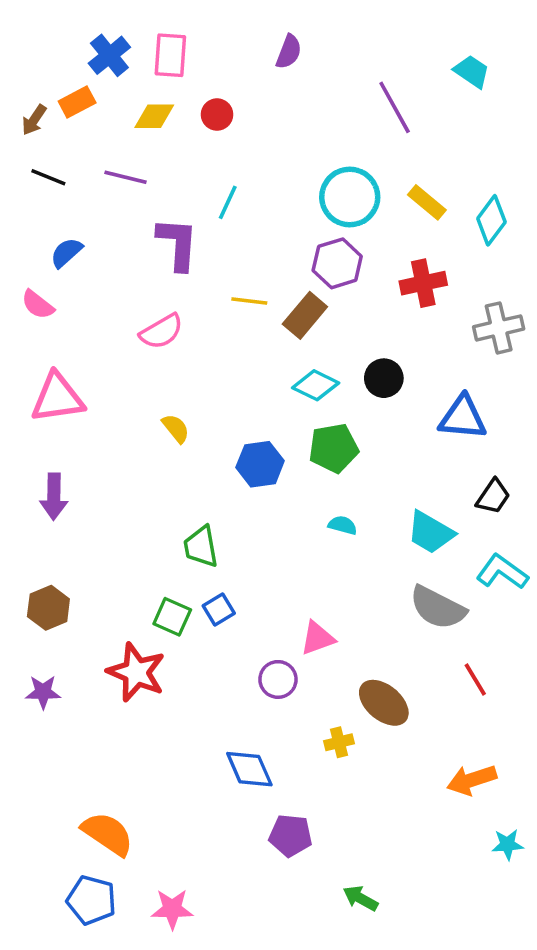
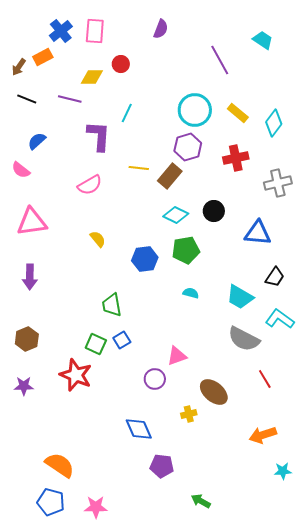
yellow diamond: (154, 116) -> (92, 77), moved

